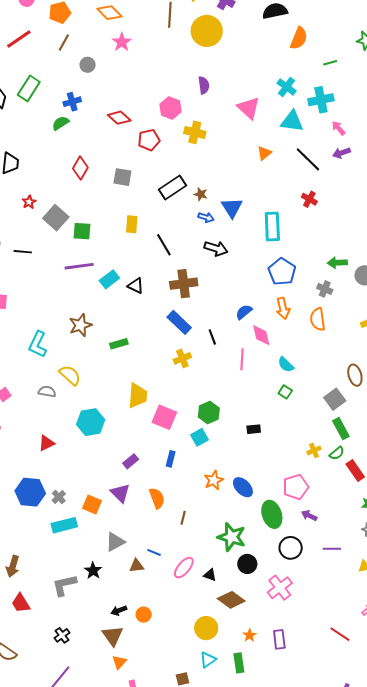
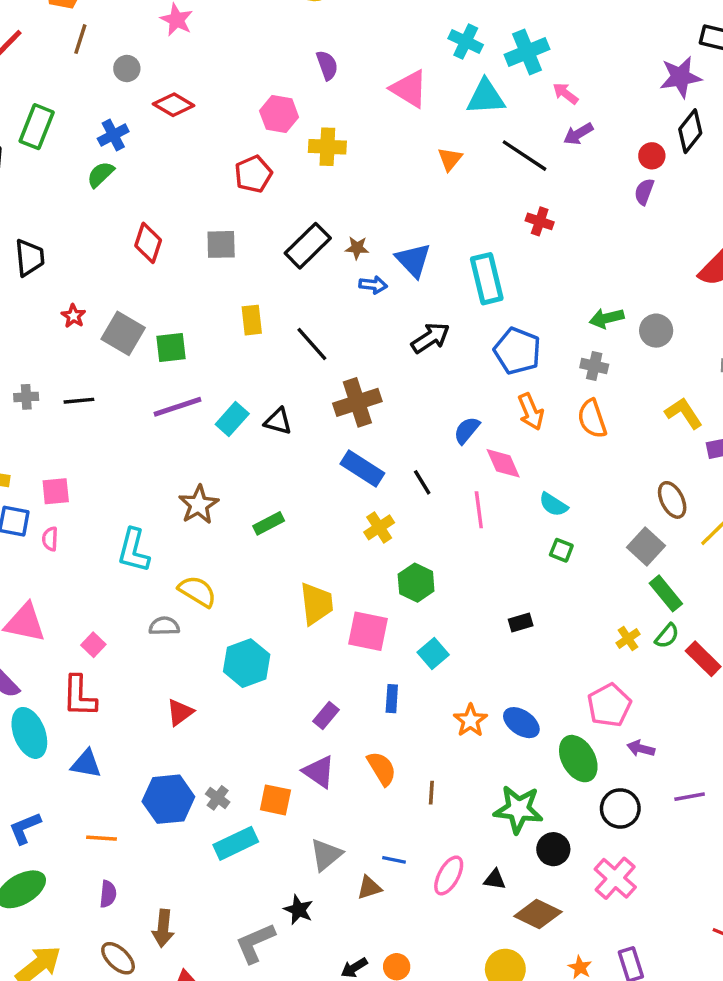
red diamond: (119, 118) -> (174, 105), moved
black arrow: (216, 248) -> (430, 338), moved, turned -40
green hexagon: (209, 413) -> (416, 583), moved

